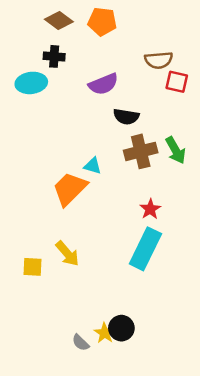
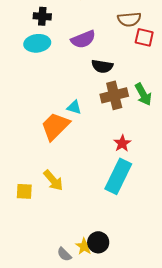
cyan ellipse: (31, 83) -> (37, 43), moved

